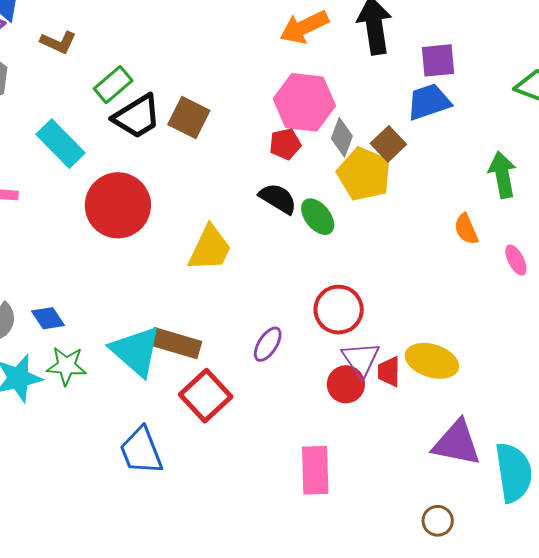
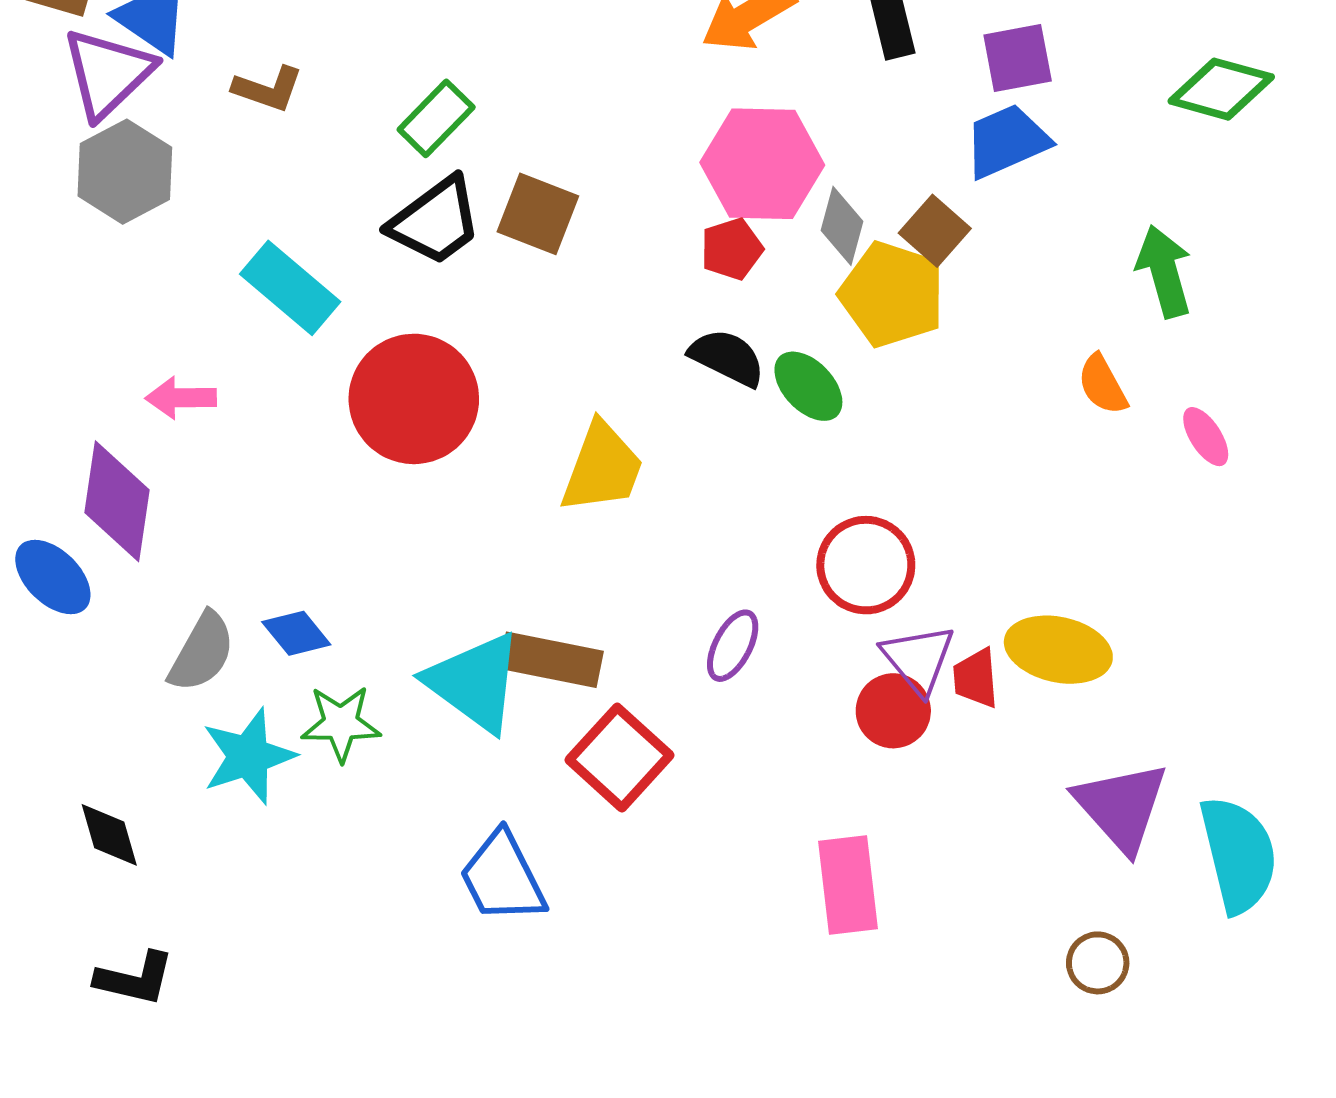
green rectangle: (113, 85) -> (436, 118), moved
purple triangle: (457, 443) -> (1121, 807), turned 42

